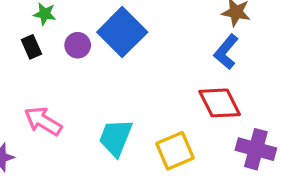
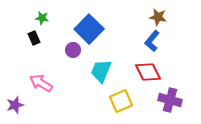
purple circle: (78, 45) -> (73, 50), moved
cyan trapezoid: (116, 138) -> (101, 71), moved

